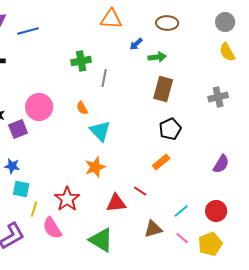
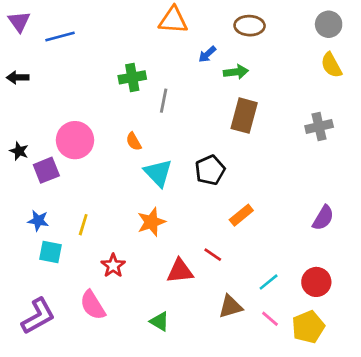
black pentagon: (170, 129) -> (210, 170), moved
red star: (67, 199) -> (113, 266), size x0.7
yellow line: (34, 209) -> (83, 225), moved
green triangle: (101, 240) -> (160, 321), size x0.6

